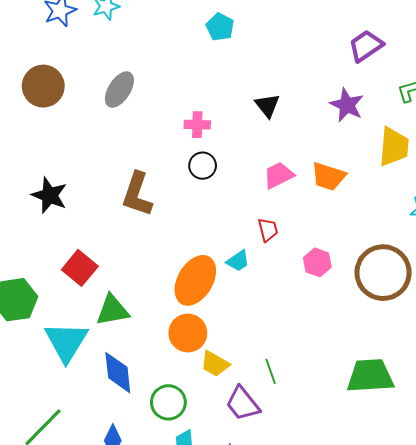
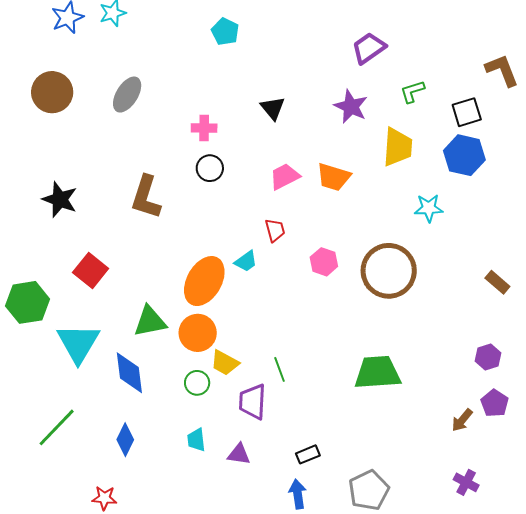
green triangle: (112, 310) -> (150, 321), moved
green circle: (168, 402) -> (197, 383), moved, size x0.7
purple trapezoid: (243, 404) -> (253, 402), turned 42

